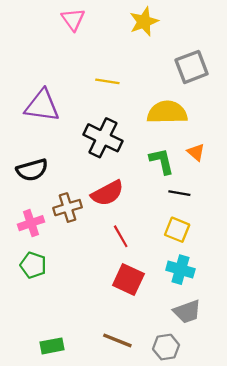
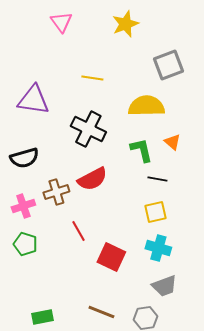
yellow square: (177, 230) -> (155, 212), turned -35
red line: (121, 236) -> (78, 231), moved

